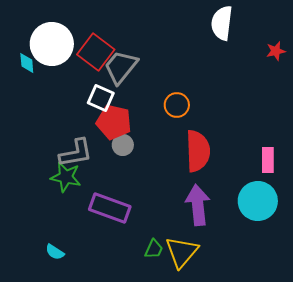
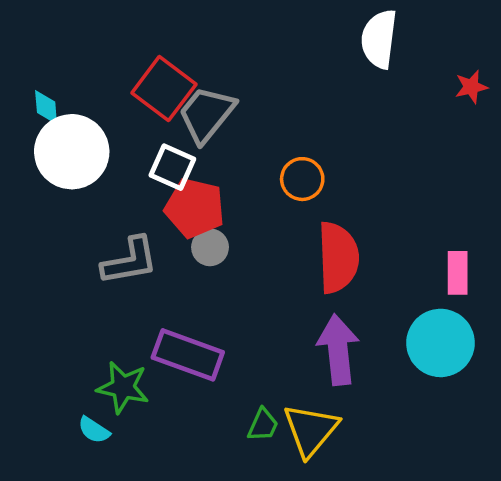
white circle: (52, 44) -> (72, 152), moved
green star: (66, 177) -> (123, 387), moved

